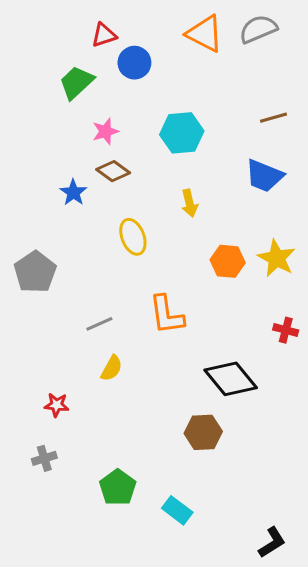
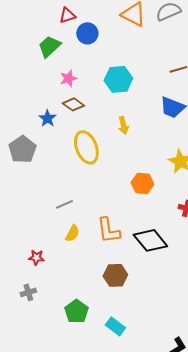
yellow ellipse: (133, 237) -> (86, 147), size x1.4
orange hexagon: (228, 261) -> (142, 183), moved
gray pentagon: (35, 272) -> (22, 149), moved
orange L-shape: (167, 315) -> (108, 230), moved
brown hexagon: (203, 432) -> (115, 275), moved

